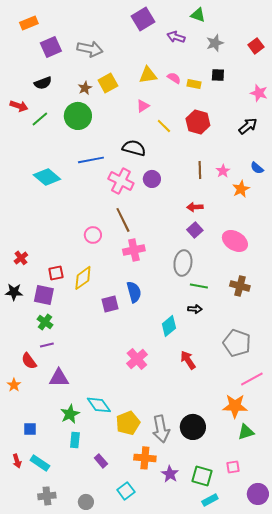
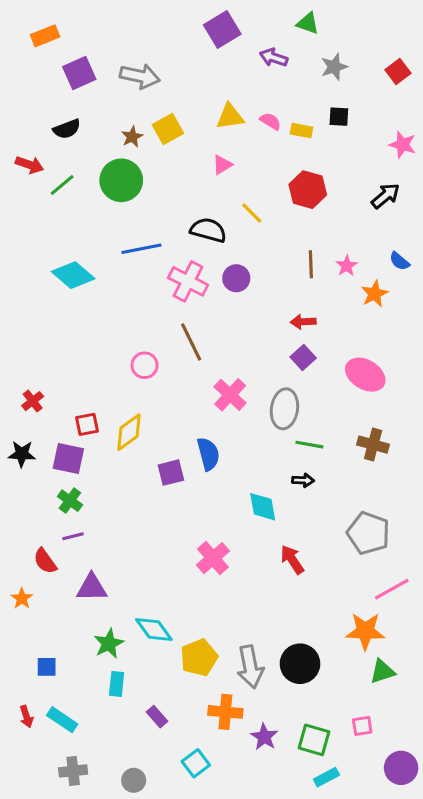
yellow line: (164, 126) -> (252, 213), moved
pink cross: (134, 250) -> (230, 395), moved, turned -35
cyan diamond: (169, 326) -> (263, 507), turned -60

